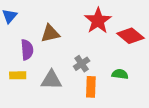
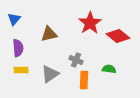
purple semicircle: (27, 50) -> (18, 48), moved
gray cross: (82, 64) -> (76, 60), turned -32
gray triangle: (51, 80) -> (50, 74), turned -36

